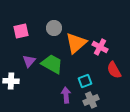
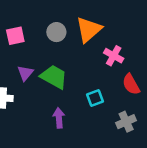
orange triangle: (76, 43) -> (89, 30), moved
purple arrow: (66, 95) -> (59, 118), moved
gray cross: (91, 100) -> (126, 122), moved

